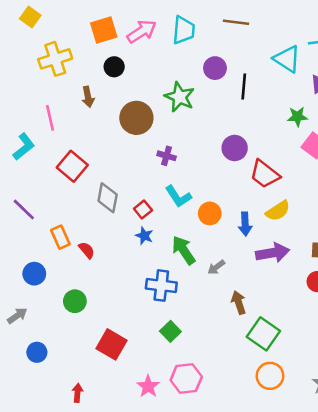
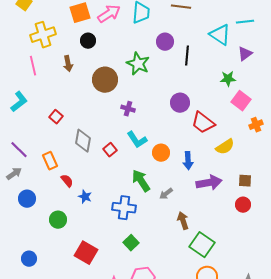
pink line: (50, 118) -> (33, 66), moved
red square: (72, 166) -> (56, 117), size x0.6
yellow semicircle: (278, 211) -> (225, 147), moved
blue star: (144, 236) -> (85, 197), moved
orange rectangle: (60, 237) -> (50, 161), moved
gray arrow: (17, 316) -> (14, 174), moved

